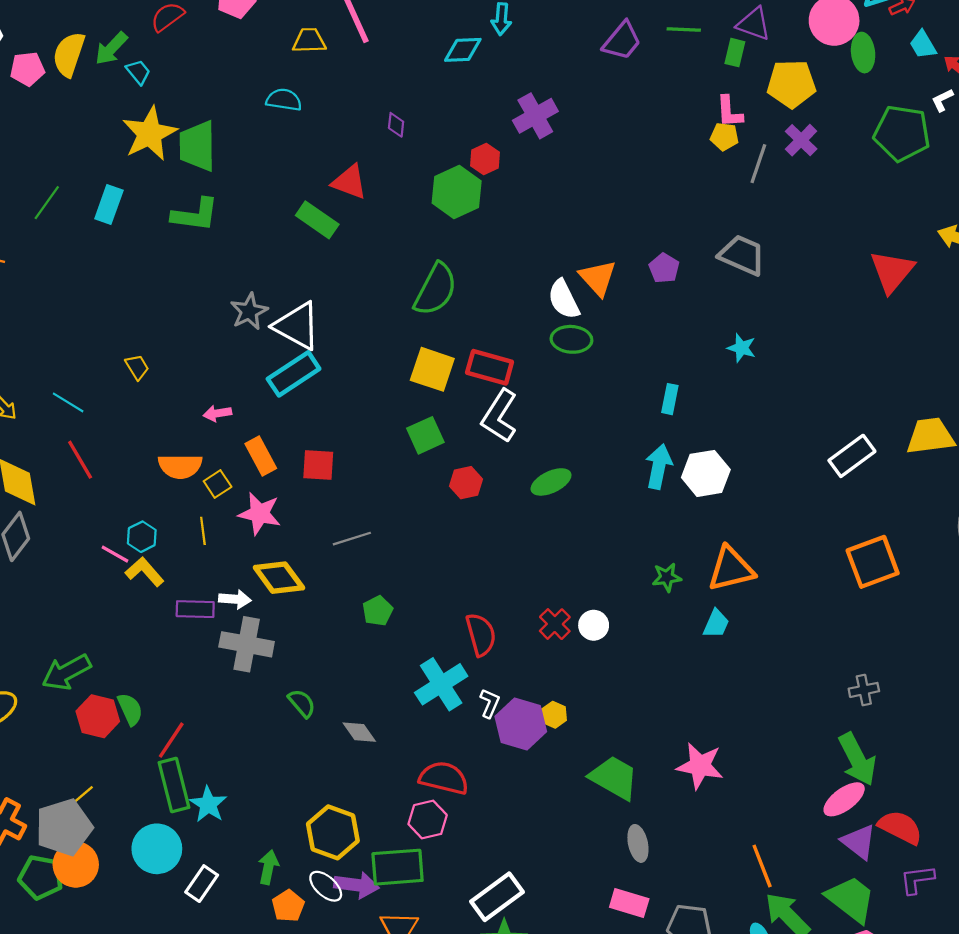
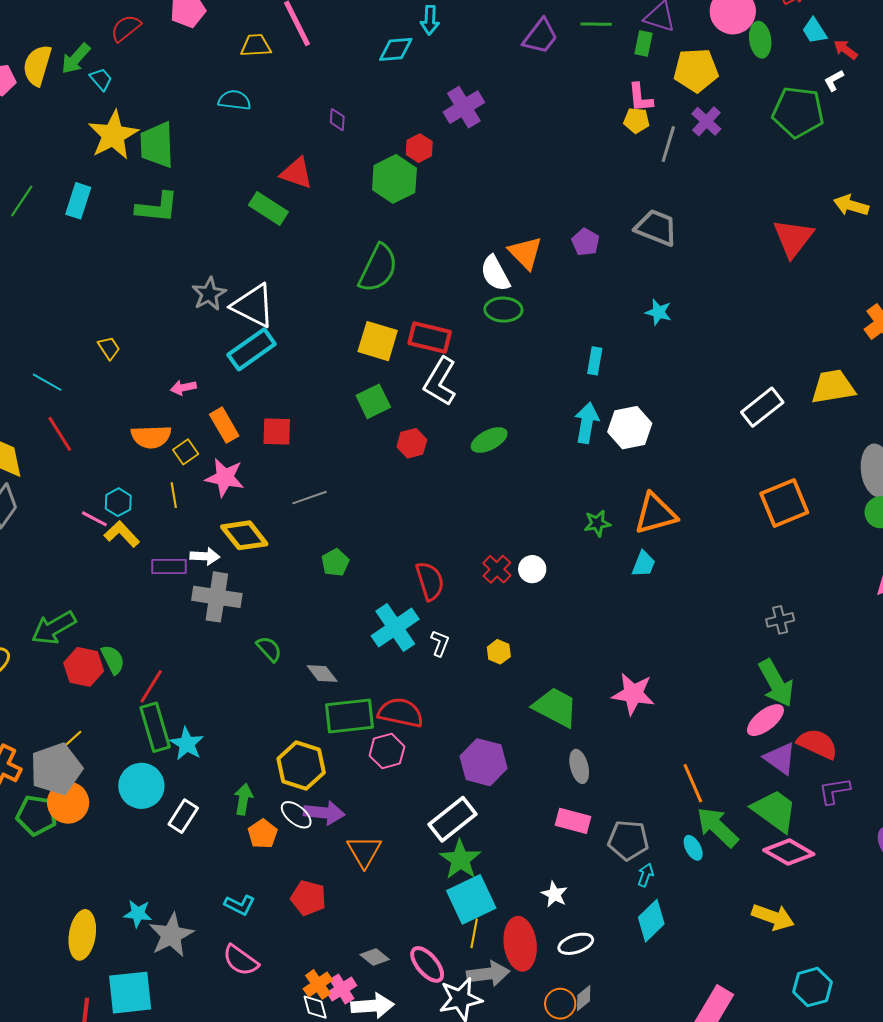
purple hexagon: (521, 724) -> (484, 762), moved
green rectangle: (398, 867) -> (349, 716), moved

